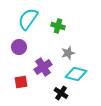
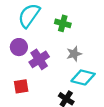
purple cross: (43, 67) -> (39, 59), moved

